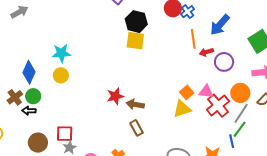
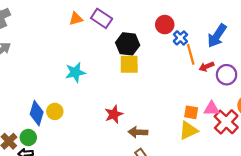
blue cross: (188, 12) -> (180, 38), moved
cyan star: (61, 53) -> (75, 72), moved
blue diamond: (29, 72) -> (37, 113), moved
orange square: (187, 92) -> (191, 112), turned -32
red star: (115, 96) -> (114, 114), moved

